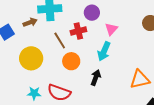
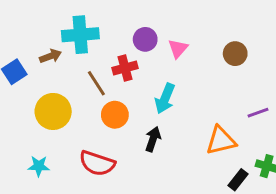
pink triangle: (111, 29) -> (178, 49), moved
cyan star: (34, 93) -> (39, 166), moved

